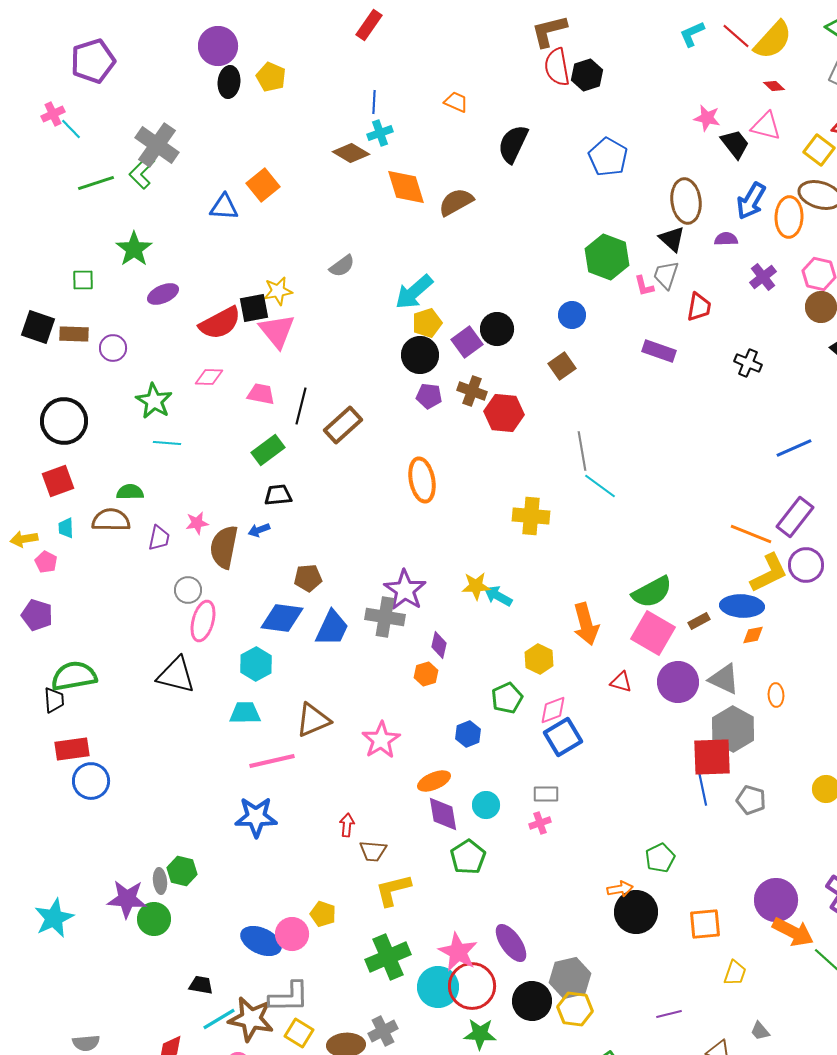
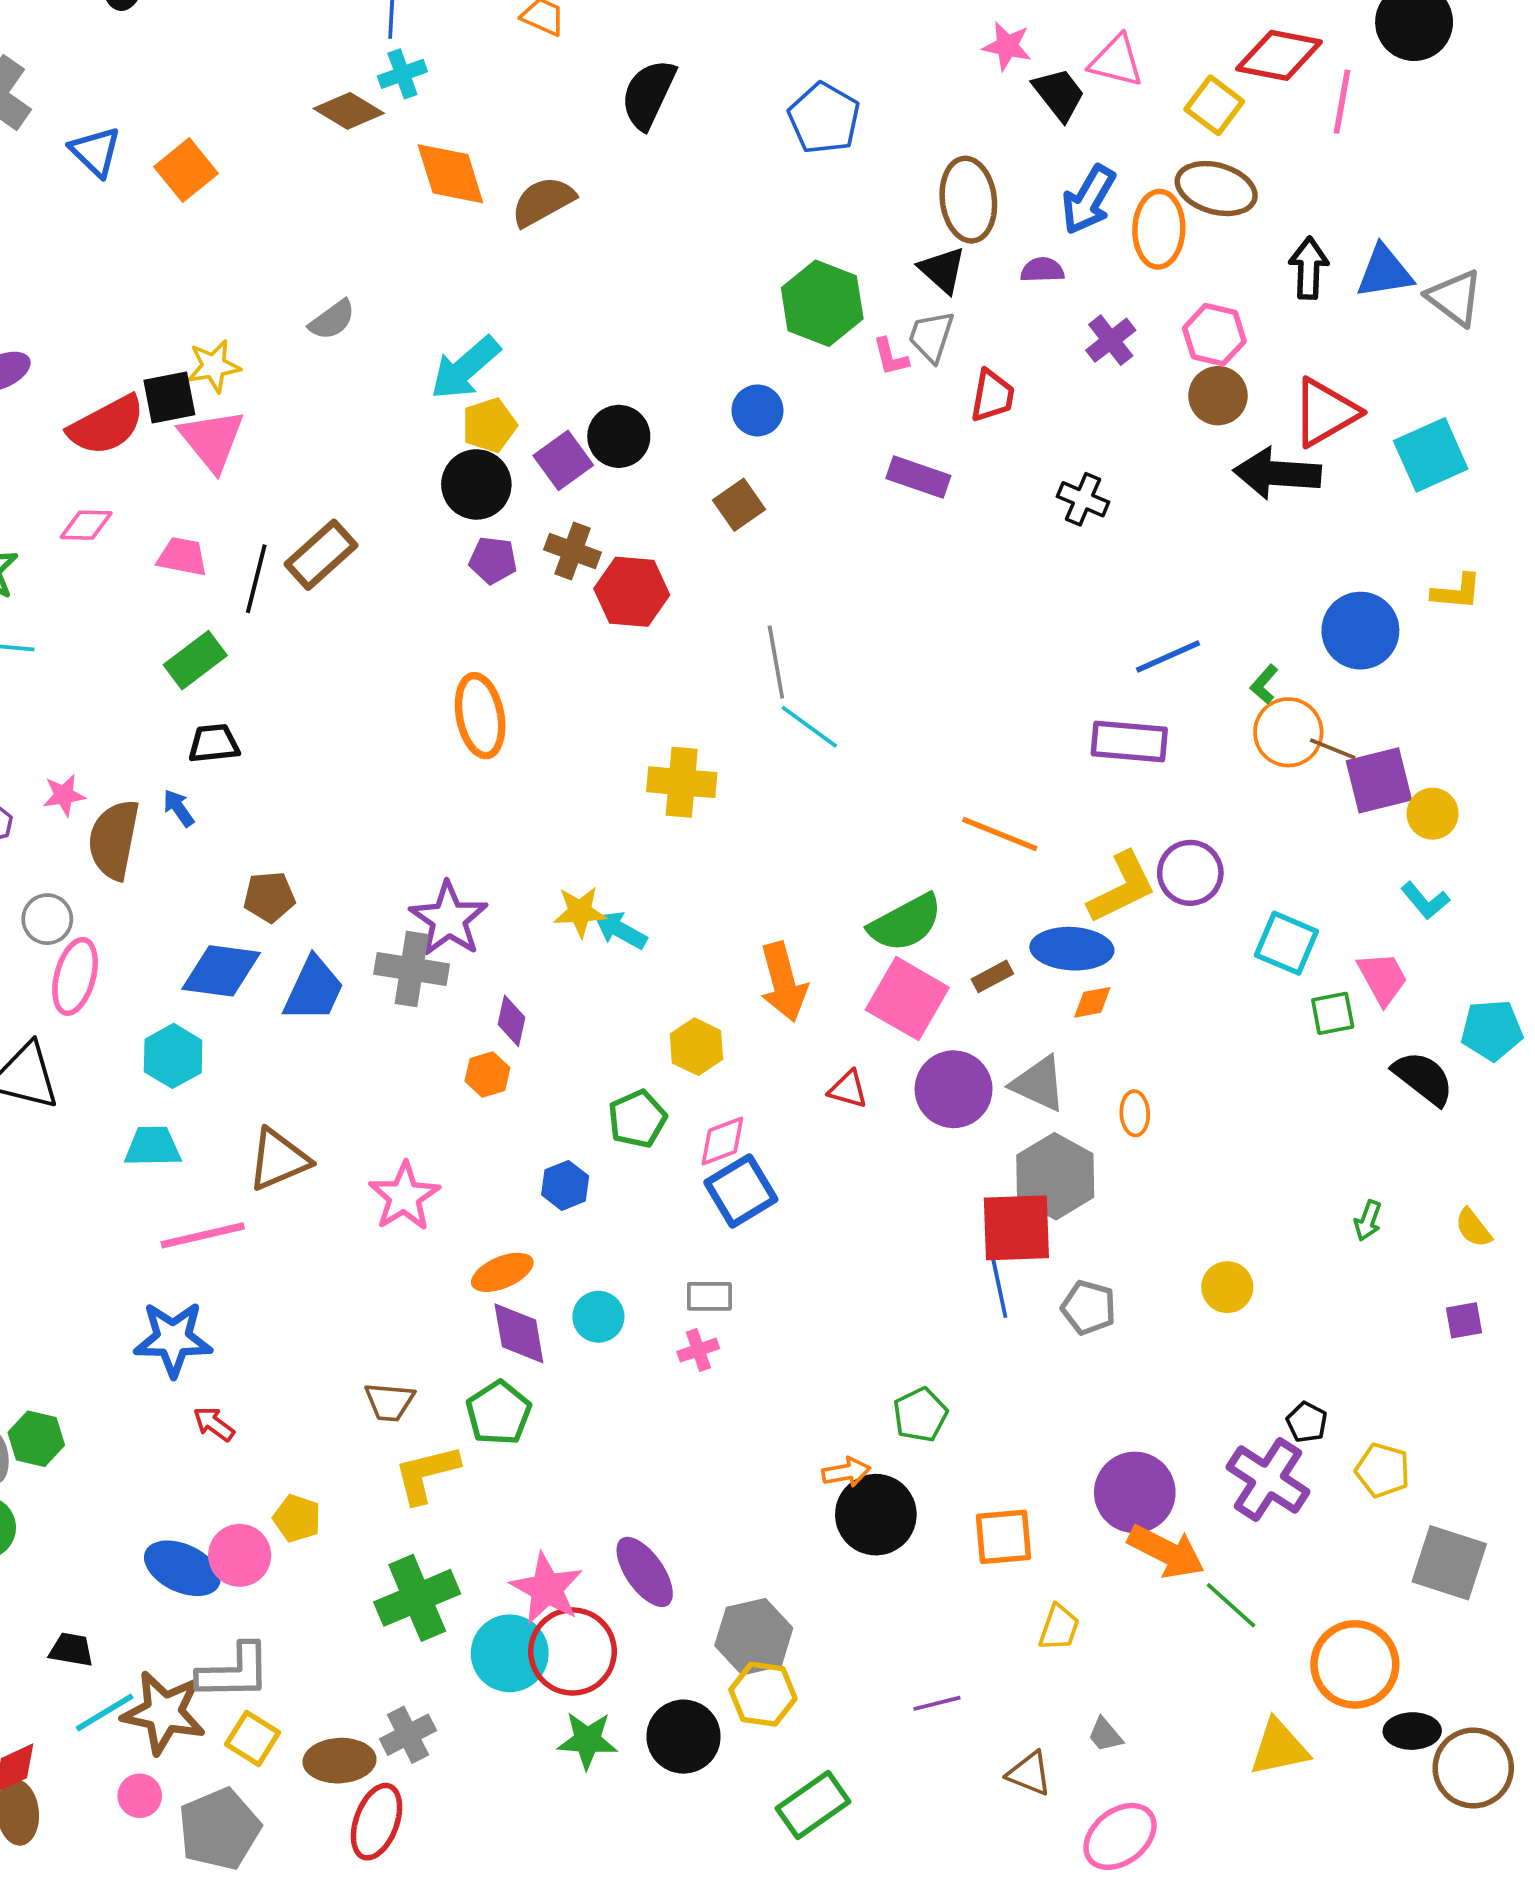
blue triangle: (224, 207) -> (95, 152), moved, turned 40
brown rectangle: (343, 425) -> (321, 555), moved
purple rectangle: (795, 517) -> (1129, 742), moved, turned 57
blue arrow: (259, 530) -> (179, 808), turned 75
orange line: (751, 534) -> (1000, 834), moved
red arrow: (347, 825) -> (214, 1424), moved, turned -60
green pentagon: (468, 857) -> (499, 1413), moved
black circle: (532, 1001) -> (684, 1737), moved

